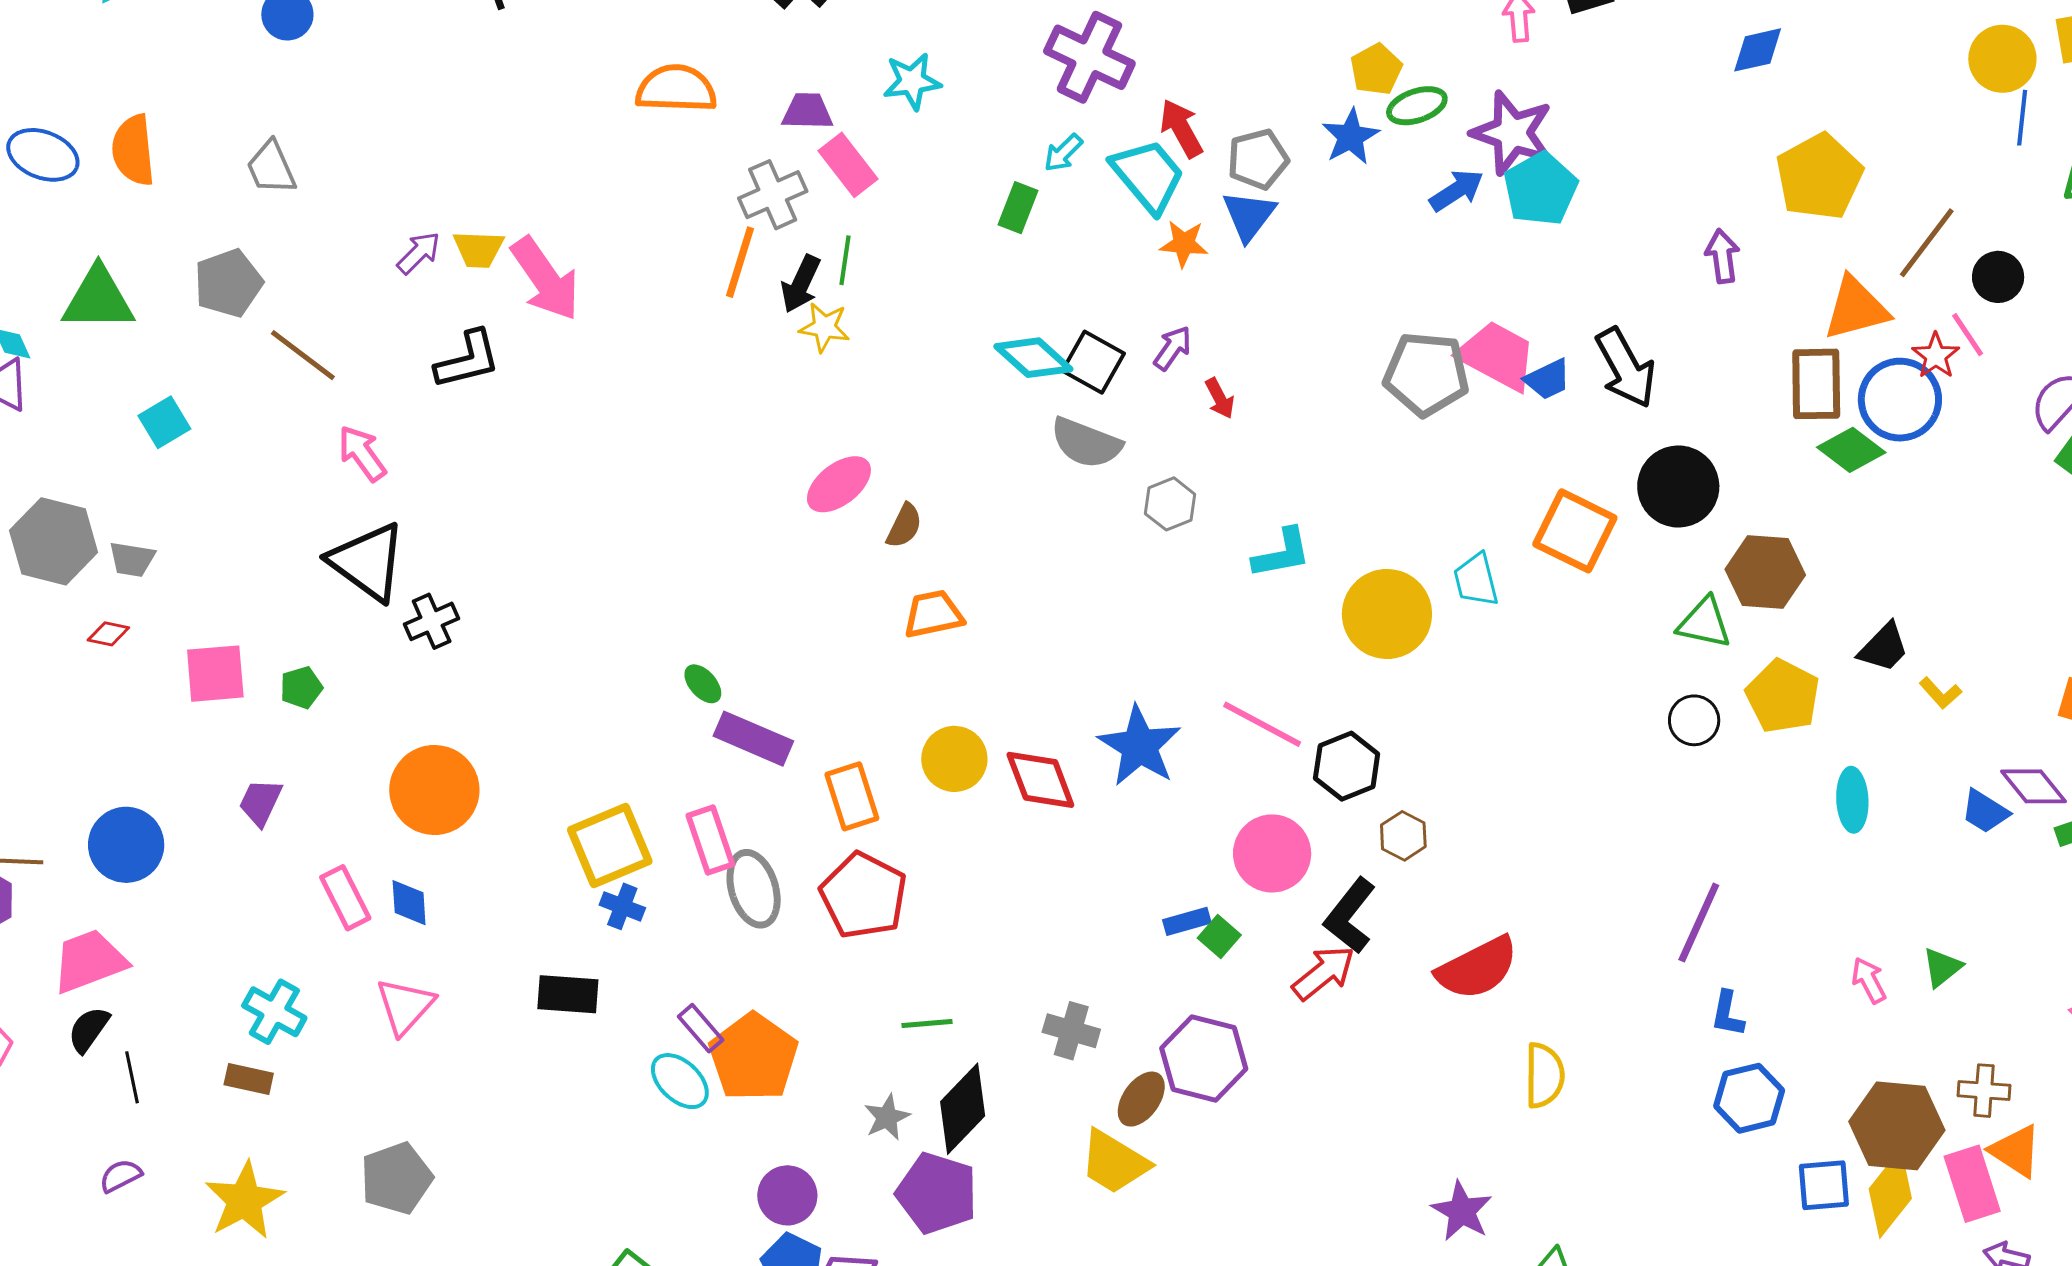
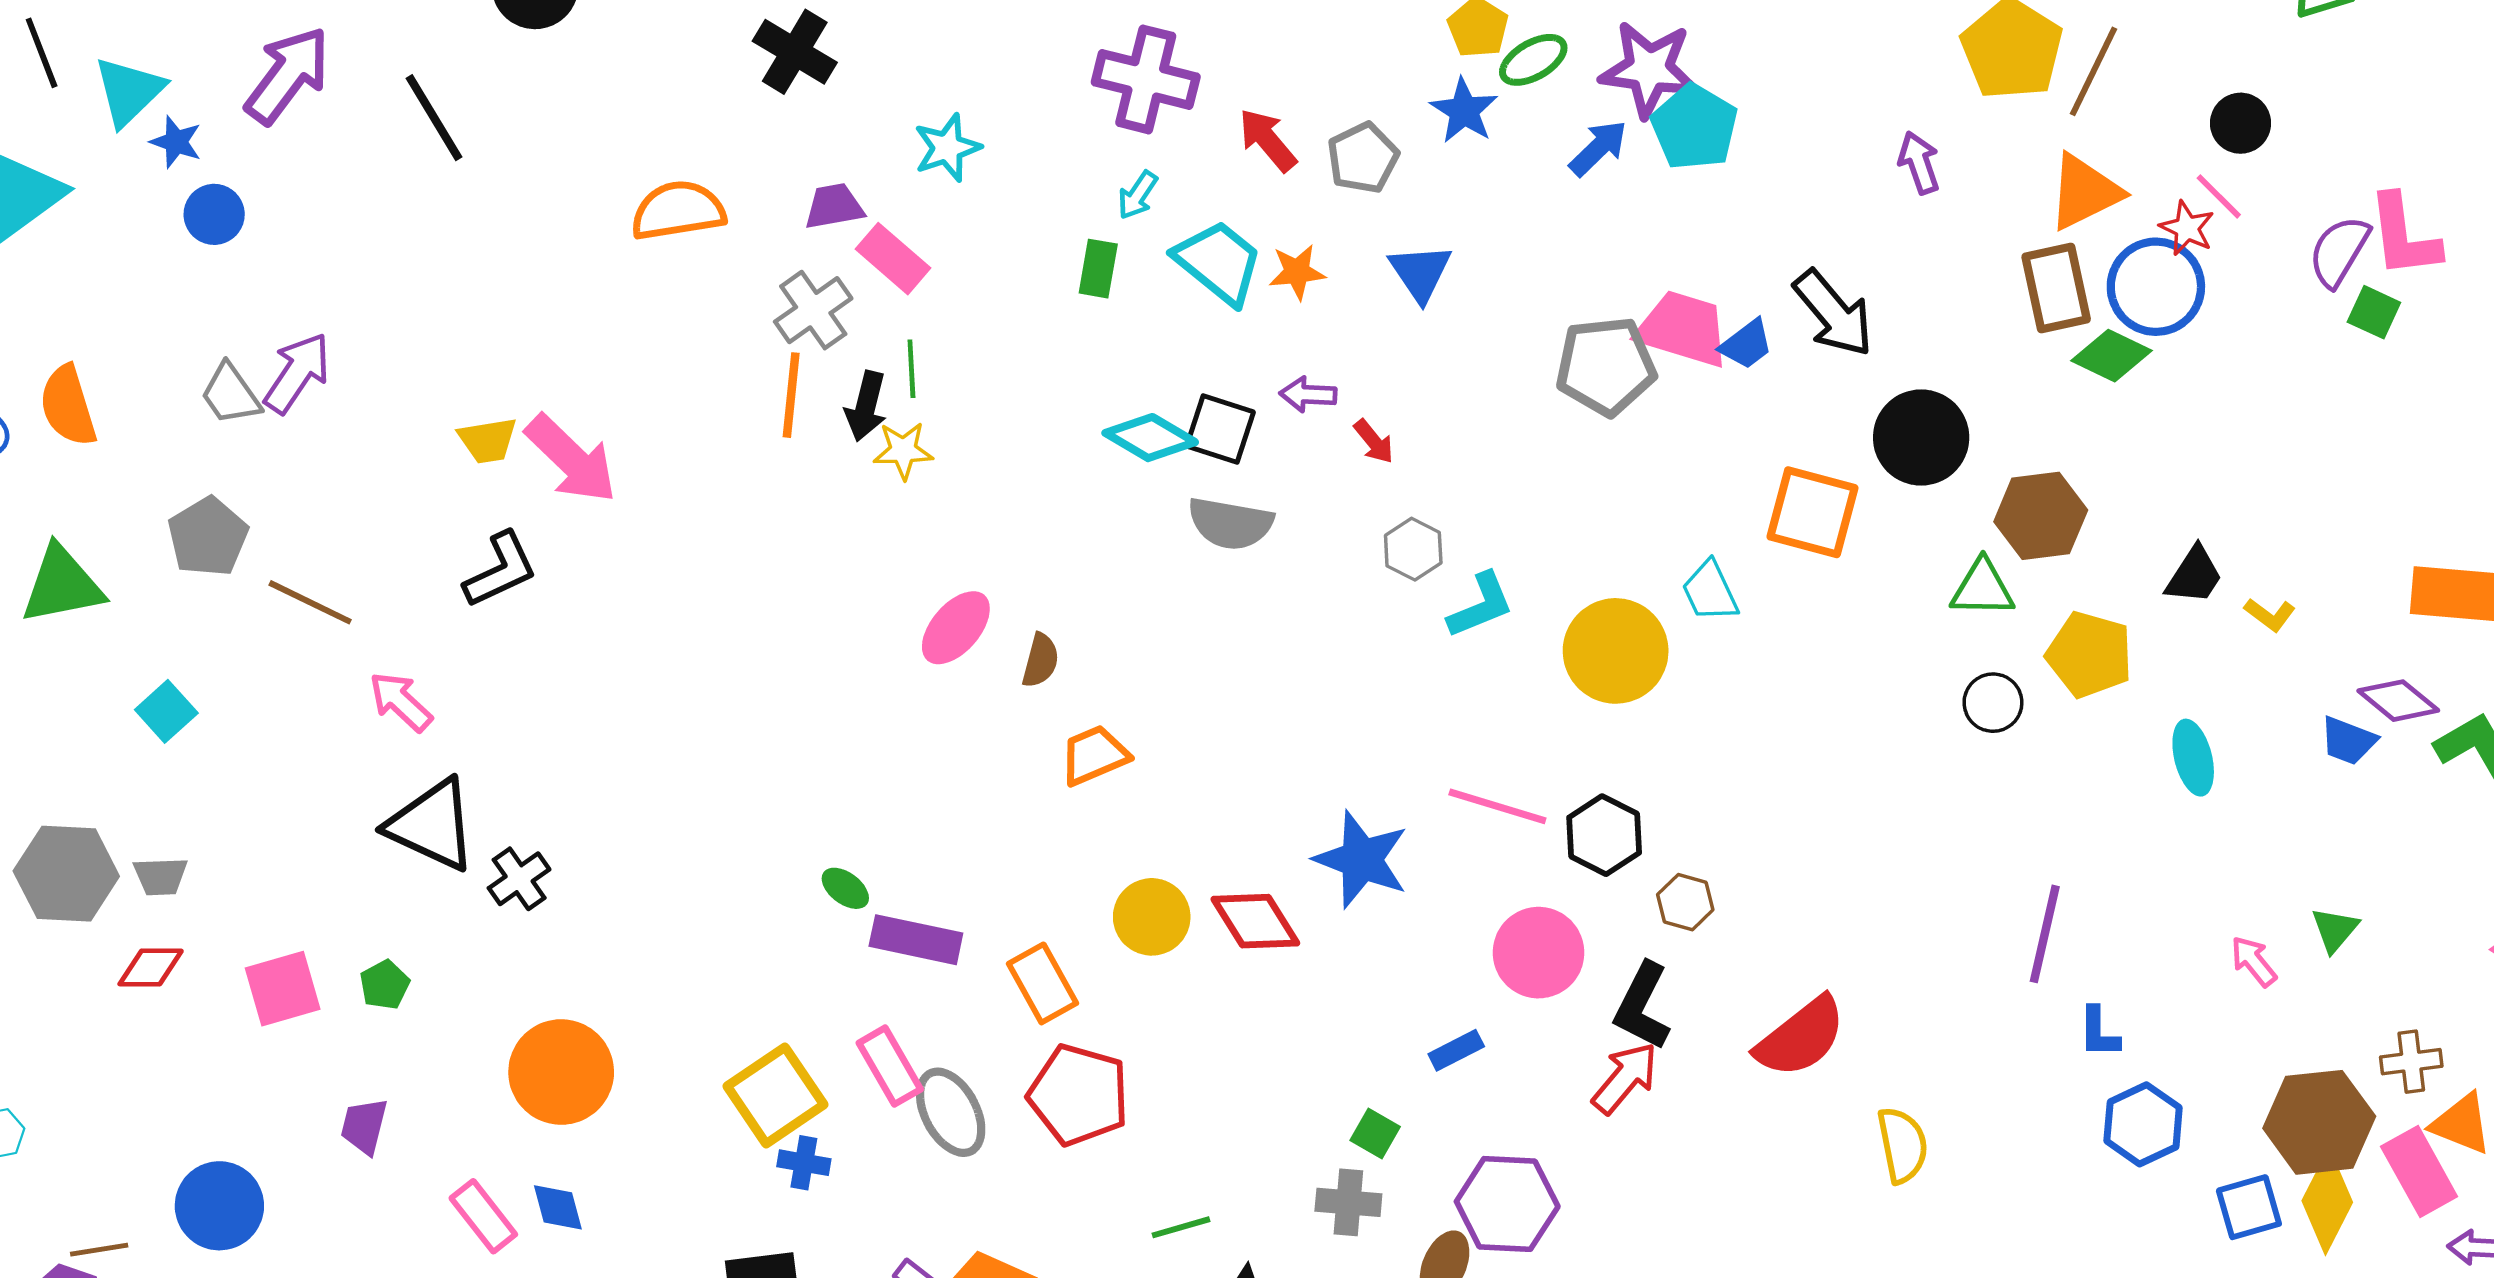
cyan trapezoid: (1148, 176) -> (1219, 262), moved
blue triangle: (1249, 216) -> (1420, 272), moved
brown line: (1927, 243) -> (2093, 71), moved
purple arrow: (419, 253) -> (297, 373), moved, size x1.5
purple arrow: (1173, 348) -> (1308, 394), turned -111
gray hexagon: (1170, 504) -> (1413, 549), moved
red diamond: (108, 634) -> (151, 967), size x1.4
green square: (1219, 937) -> (1375, 1134), moved

